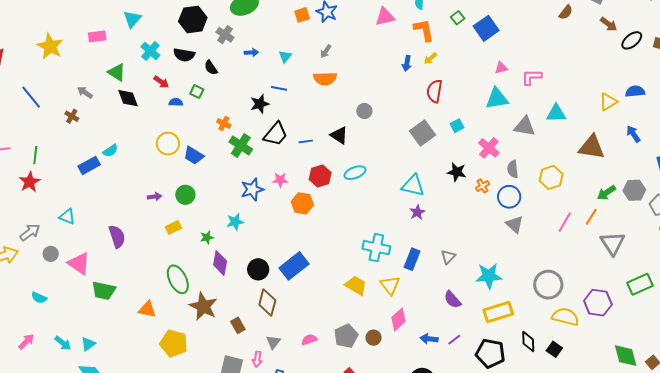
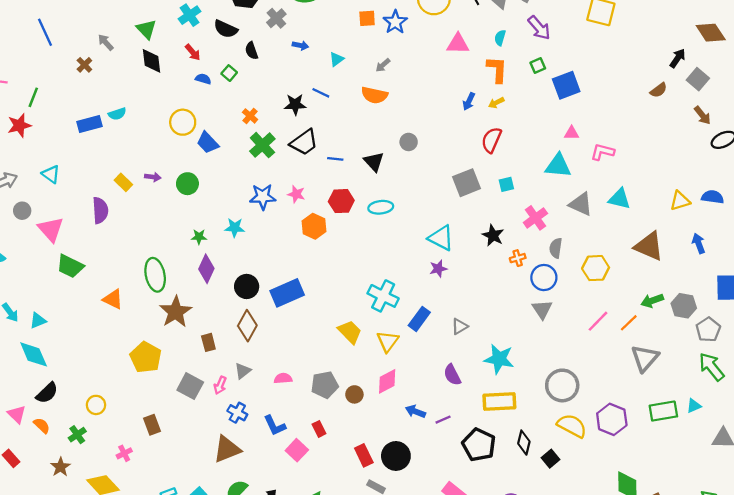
yellow rectangle: (173, 228) -> (123, 182), moved, turned 56
yellow pentagon: (174, 343) -> (146, 357), moved

